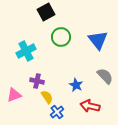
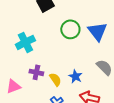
green circle: (61, 37) -> (70, 29), moved
yellow semicircle: (47, 97) -> (55, 79), moved

